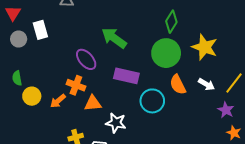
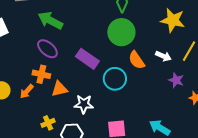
green arrow: (114, 38) -> (50, 20), moved
yellow star: (205, 47) -> (173, 20), moved
purple rectangle: (126, 76) -> (87, 59), turned 30
purple star: (226, 110) -> (176, 80), moved

